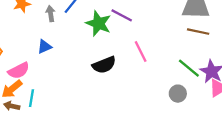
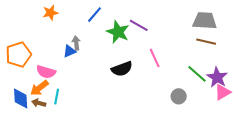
gray arrow: (51, 14) -> (76, 43), moved
pink semicircle: (19, 71) -> (46, 72), turned 42
gray circle: (178, 94) -> (179, 96), moved

